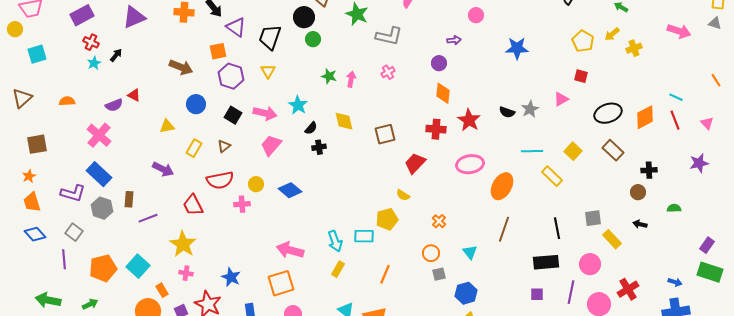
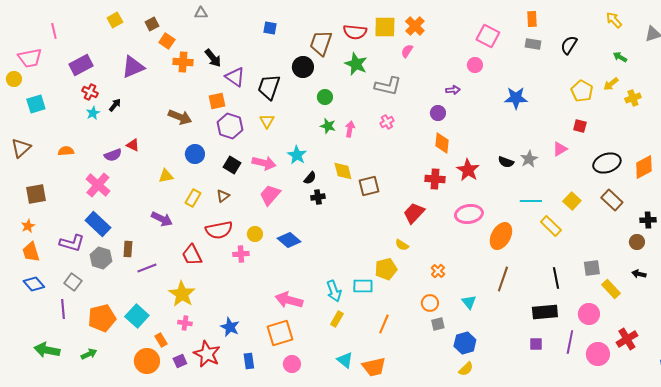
green circle: (313, 39) -> (325, 97), moved
brown square: (385, 134) -> (369, 186), moved

